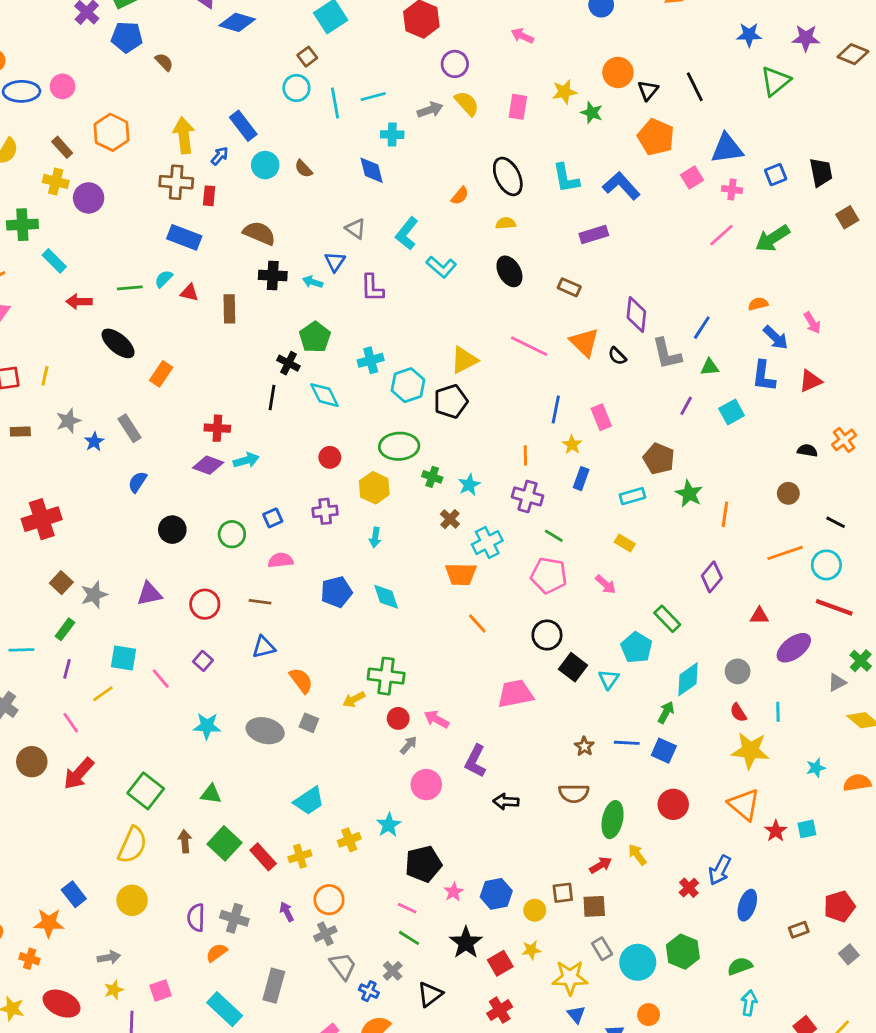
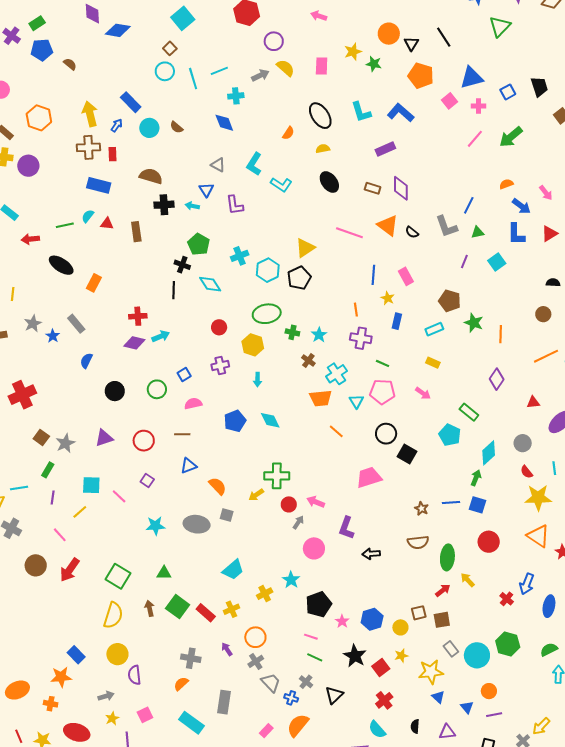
purple diamond: (636, 315) -> (401, 188), moved
cyan triangle: (609, 679) -> (356, 401), moved
purple semicircle: (196, 918) -> (134, 675), moved

